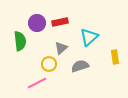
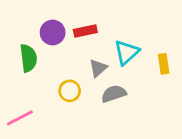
gray triangle: (61, 48) -> (98, 68), moved
yellow rectangle: (115, 57) -> (164, 64), moved
pink line: (37, 83) -> (20, 118), moved

